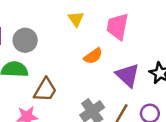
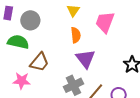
orange semicircle: (93, 56) -> (76, 35), moved, turned -70
purple triangle: (128, 75) -> (85, 59), moved

